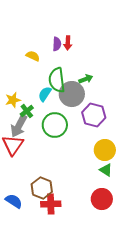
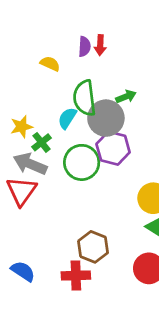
purple hexagon: (94, 115) -> (113, 148), moved
gray arrow: (19, 126) -> (30, 164), turned 85
brown hexagon: (42, 188) -> (93, 247), moved

